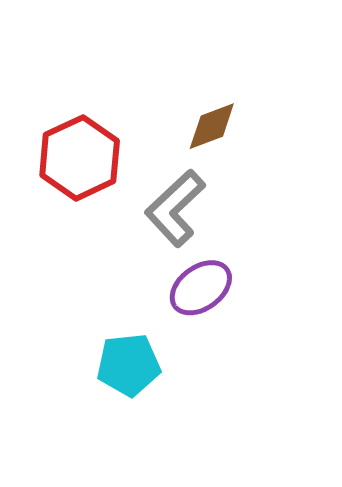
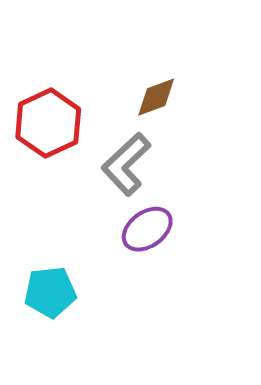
cyan pentagon: (129, 365) -> (50, 292), moved

